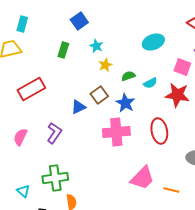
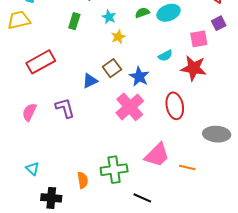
pink square: (182, 67) -> (199, 39), turned -30
green semicircle: (128, 76) -> (142, 13), moved
pink cross: (116, 132) -> (130, 107), turned -36
purple L-shape: (54, 133) -> (65, 108), turned -50
green cross: (55, 178) -> (114, 170), moved

